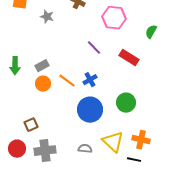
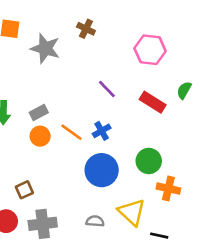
gray star: (47, 17) -> (45, 48), size x1.6
pink hexagon: (114, 18) -> (150, 50), moved
green semicircle: (151, 32) -> (184, 90), moved
orange cross: (141, 140) -> (168, 188), moved

